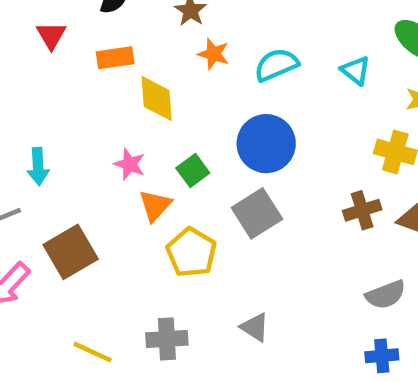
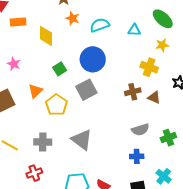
orange rectangle: (115, 58) -> (18, 22), moved
cyan triangle: (356, 70) -> (134, 30), turned -40
pink star: (130, 164) -> (14, 64), moved
orange triangle: (155, 206) -> (35, 91), moved
gray triangle: (255, 327) -> (82, 140), size x1.6

